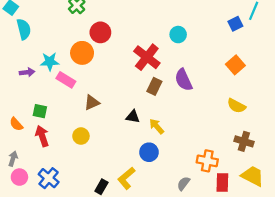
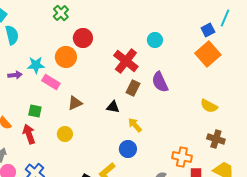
orange square: (235, 65) -> (208, 54), moved, size x1.4
green square: (40, 111) -> (35, 111), moved
black triangle: (133, 117) -> (113, 107), moved

